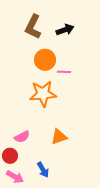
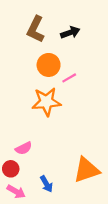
pink line: (64, 72) -> (69, 78), turned -32
orange triangle: (59, 137) -> (86, 170), moved, size x1.5

